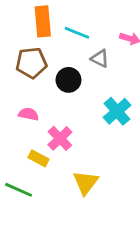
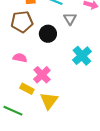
gray triangle: (100, 58) -> (70, 19), turned 32
yellow triangle: (86, 183) -> (49, 101), moved

